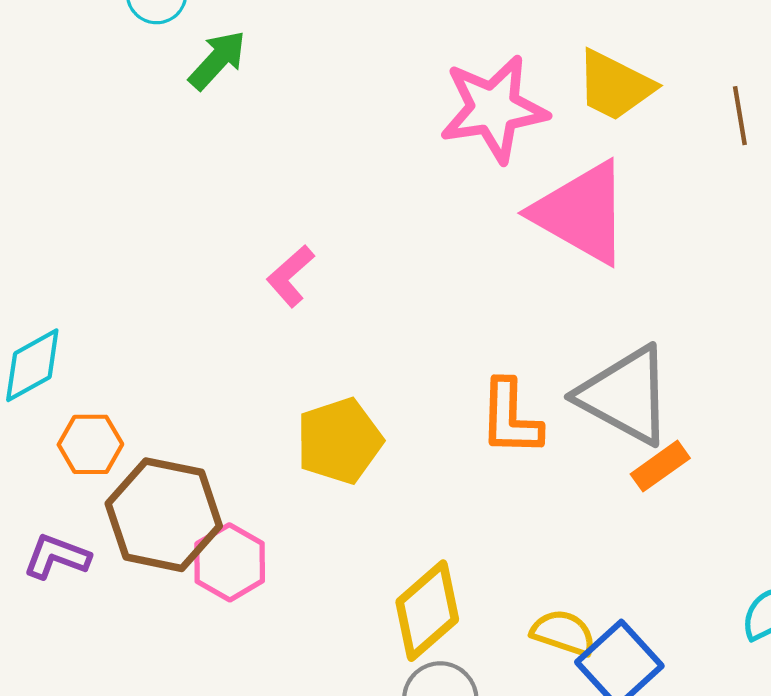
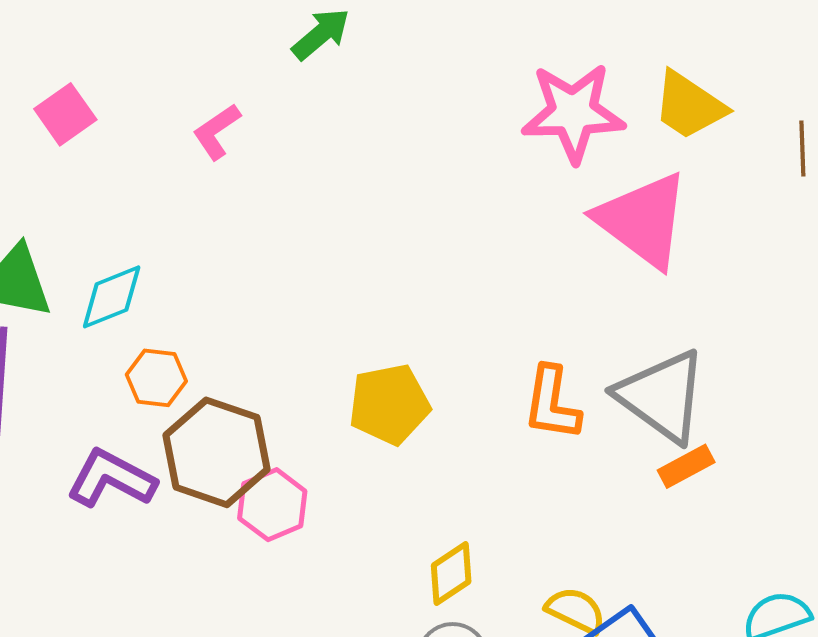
pink L-shape: (290, 276) -> (217, 132), moved
purple L-shape: (57, 557) -> (111, 479), size x1.4
yellow diamond: (427, 611) -> (451, 573), size x0.7

